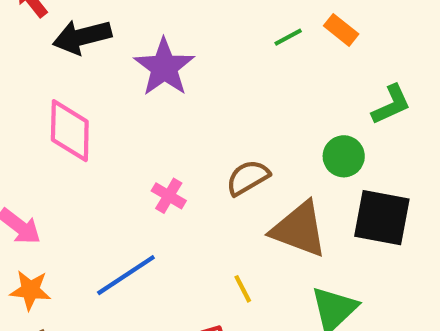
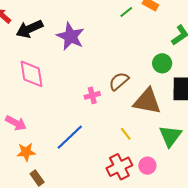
pink cross: (169, 196) -> (92, 95), moved, turned -35

